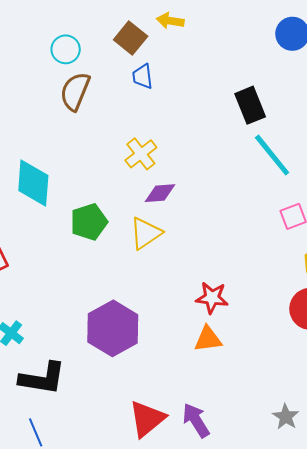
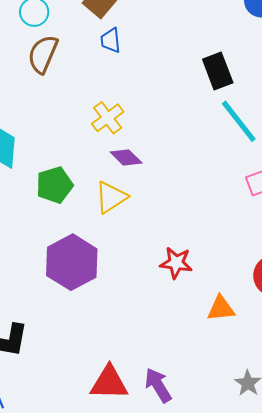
purple diamond: (160, 193) -> (126, 157), turned 48
purple hexagon: (113, 328) -> (72, 262), moved
orange triangle: (208, 339) -> (221, 308), moved
red triangle: (147, 419) -> (109, 383), turned 39

